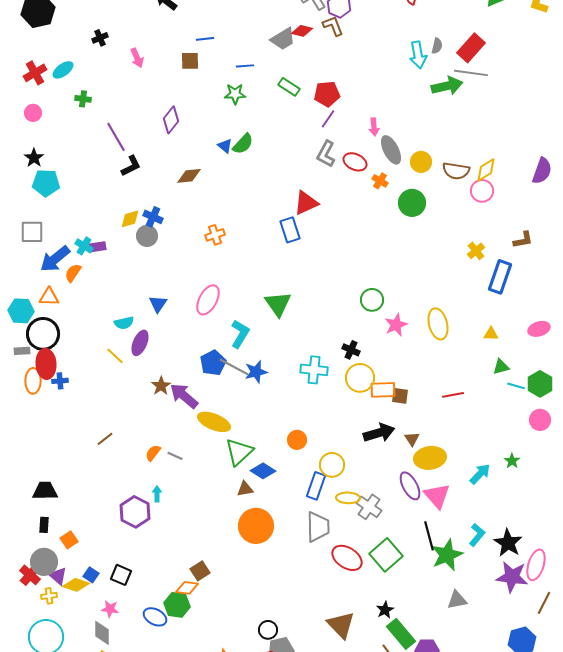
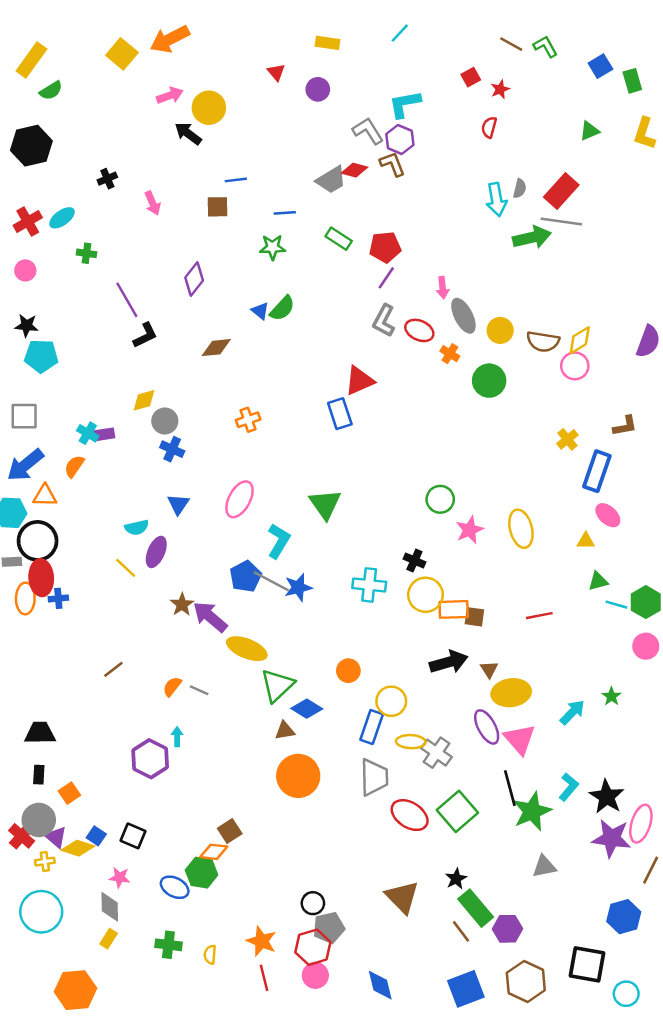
black star: (34, 158) -> (27, 326), turned -30
blue cross: (153, 217) -> (172, 449), moved
blue arrow: (55, 259) -> (25, 465), moved
pink ellipse: (539, 329) -> (608, 515), moved, turned 60

